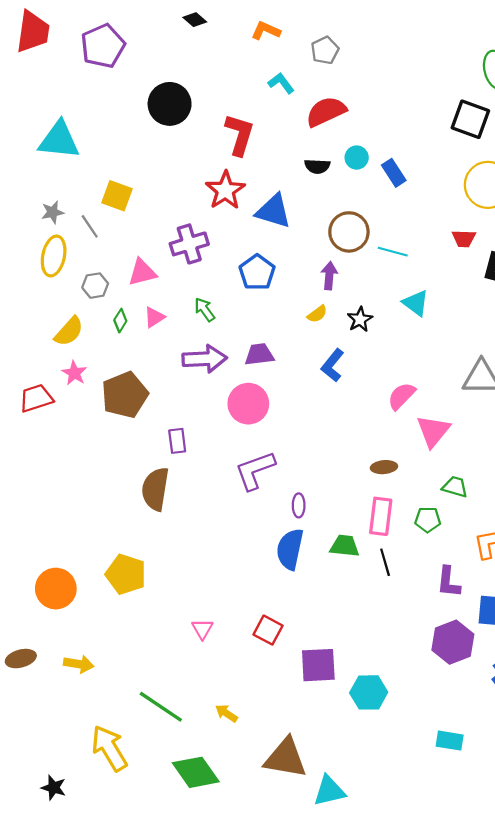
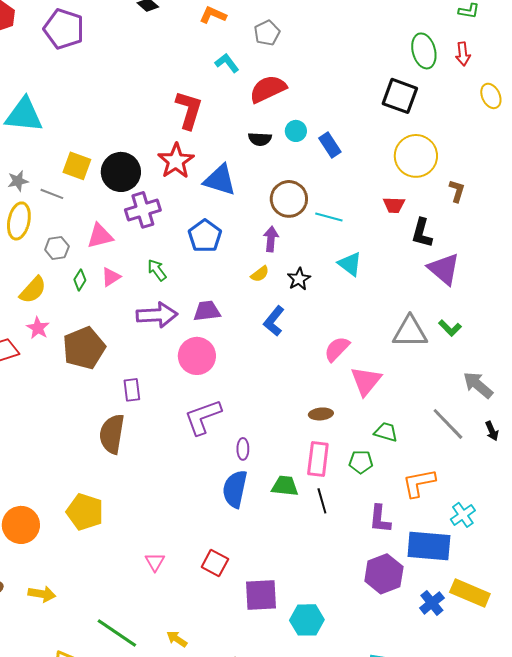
purple pentagon: (103, 46) -> (64, 29), turned -30
black circle: (170, 104) -> (121, 172), moved
gray line: (90, 226) -> (52, 194), turned -35

